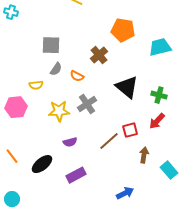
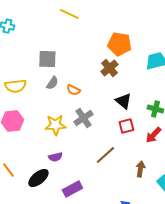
brown cross: (99, 55) -> (109, 68), moved
yellow semicircle: (36, 85) -> (15, 86), moved, size x1.5
black triangle: (127, 87) -> (123, 101), size x0.7
red square: (130, 130) -> (126, 126), moved
purple semicircle: (70, 142) -> (55, 157), moved

